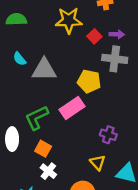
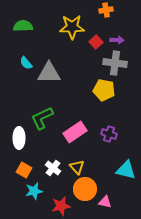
yellow pentagon: (89, 81) -> (104, 90), moved
pink rectangle: (72, 108) -> (75, 132), moved
orange square: (43, 149) -> (24, 170), moved
yellow triangle: (98, 163) -> (77, 167), moved

